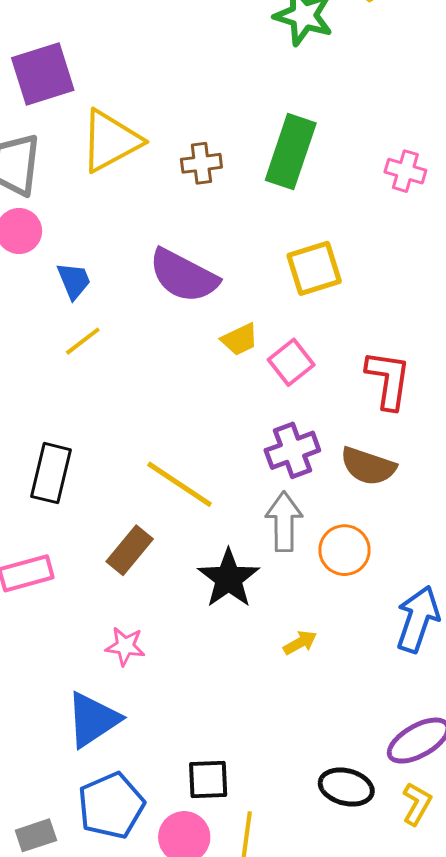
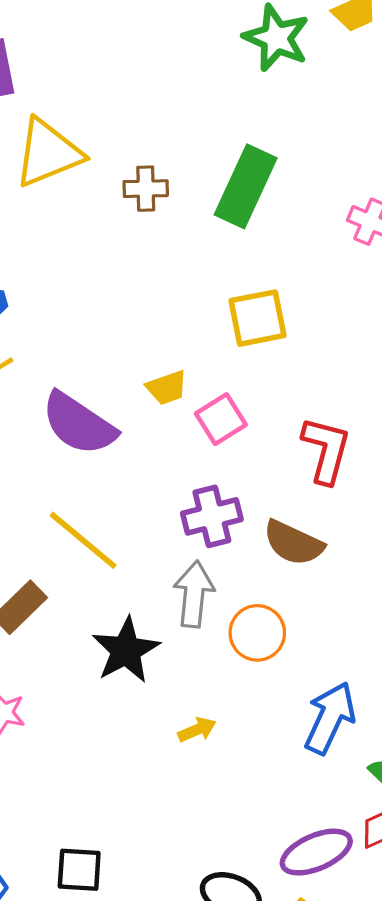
purple semicircle: (184, 276) -> (79, 424), moved

